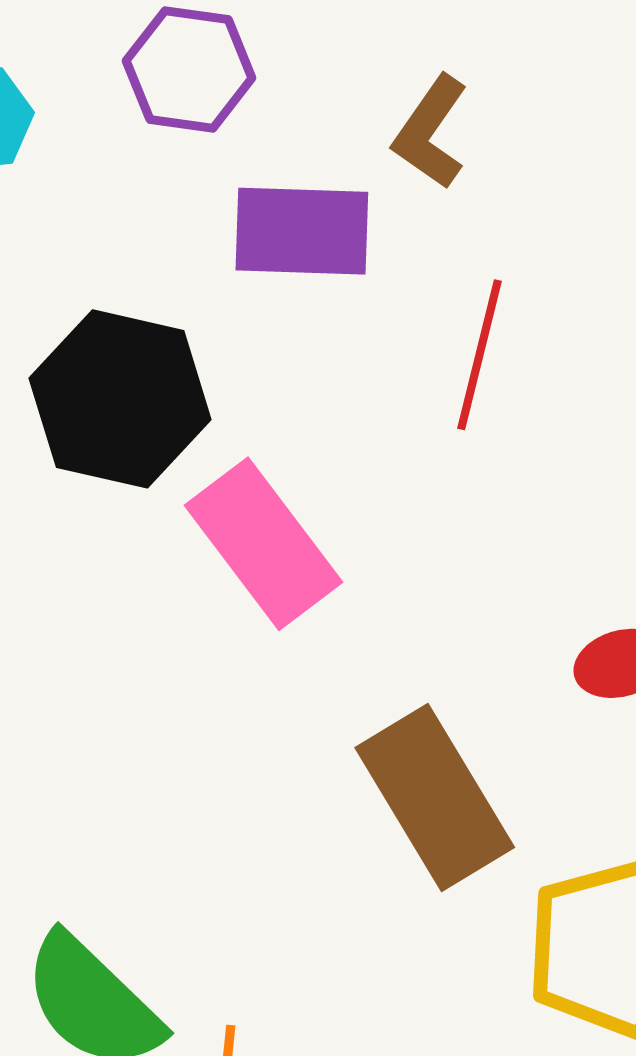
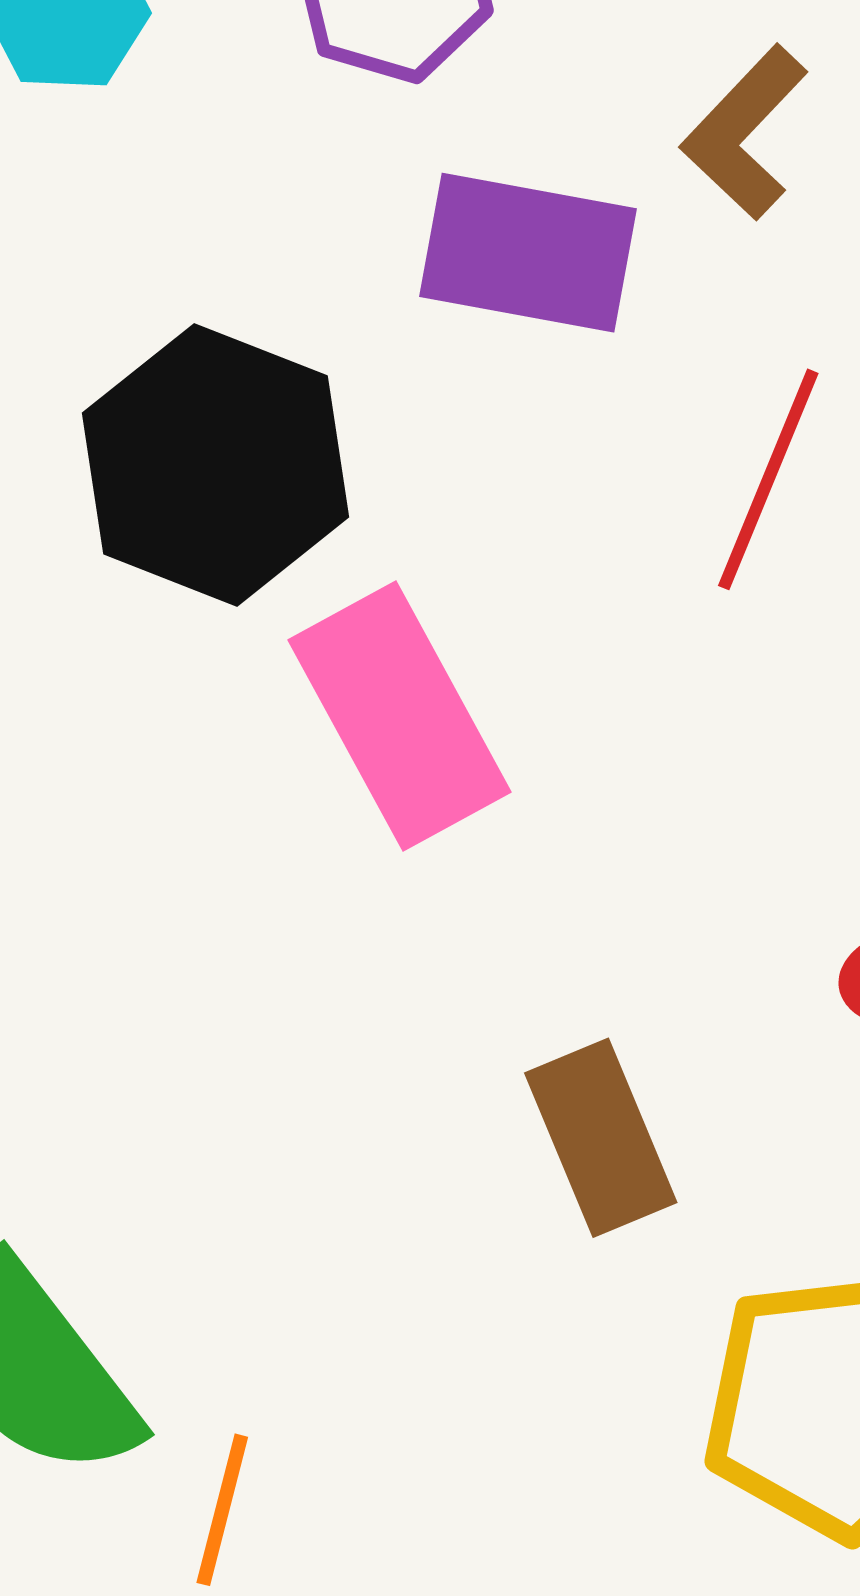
brown rectangle: (435, 798) -> (601, 1138), size x0.7

